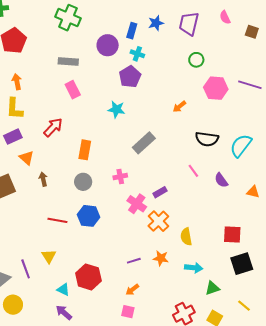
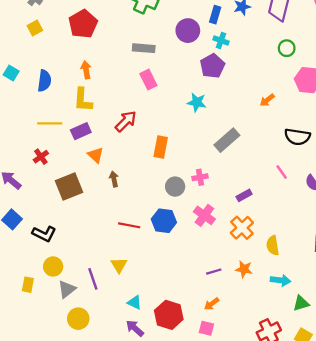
gray circle: (83, 182) -> (175, 187), moved
pink cross: (137, 204) -> (204, 215), moved
red hexagon: (88, 277) -> (169, 315), moved

